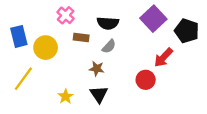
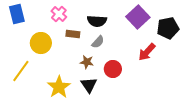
black pentagon: (187, 31) -> (168, 28), turned -30
blue rectangle: (19, 36) -> (17, 14), moved
red circle: (146, 80) -> (113, 69), moved
yellow star: (66, 96) -> (59, 87), size x1.6

